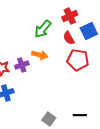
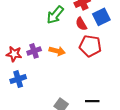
orange arrow: (40, 55) -> (57, 51), moved

